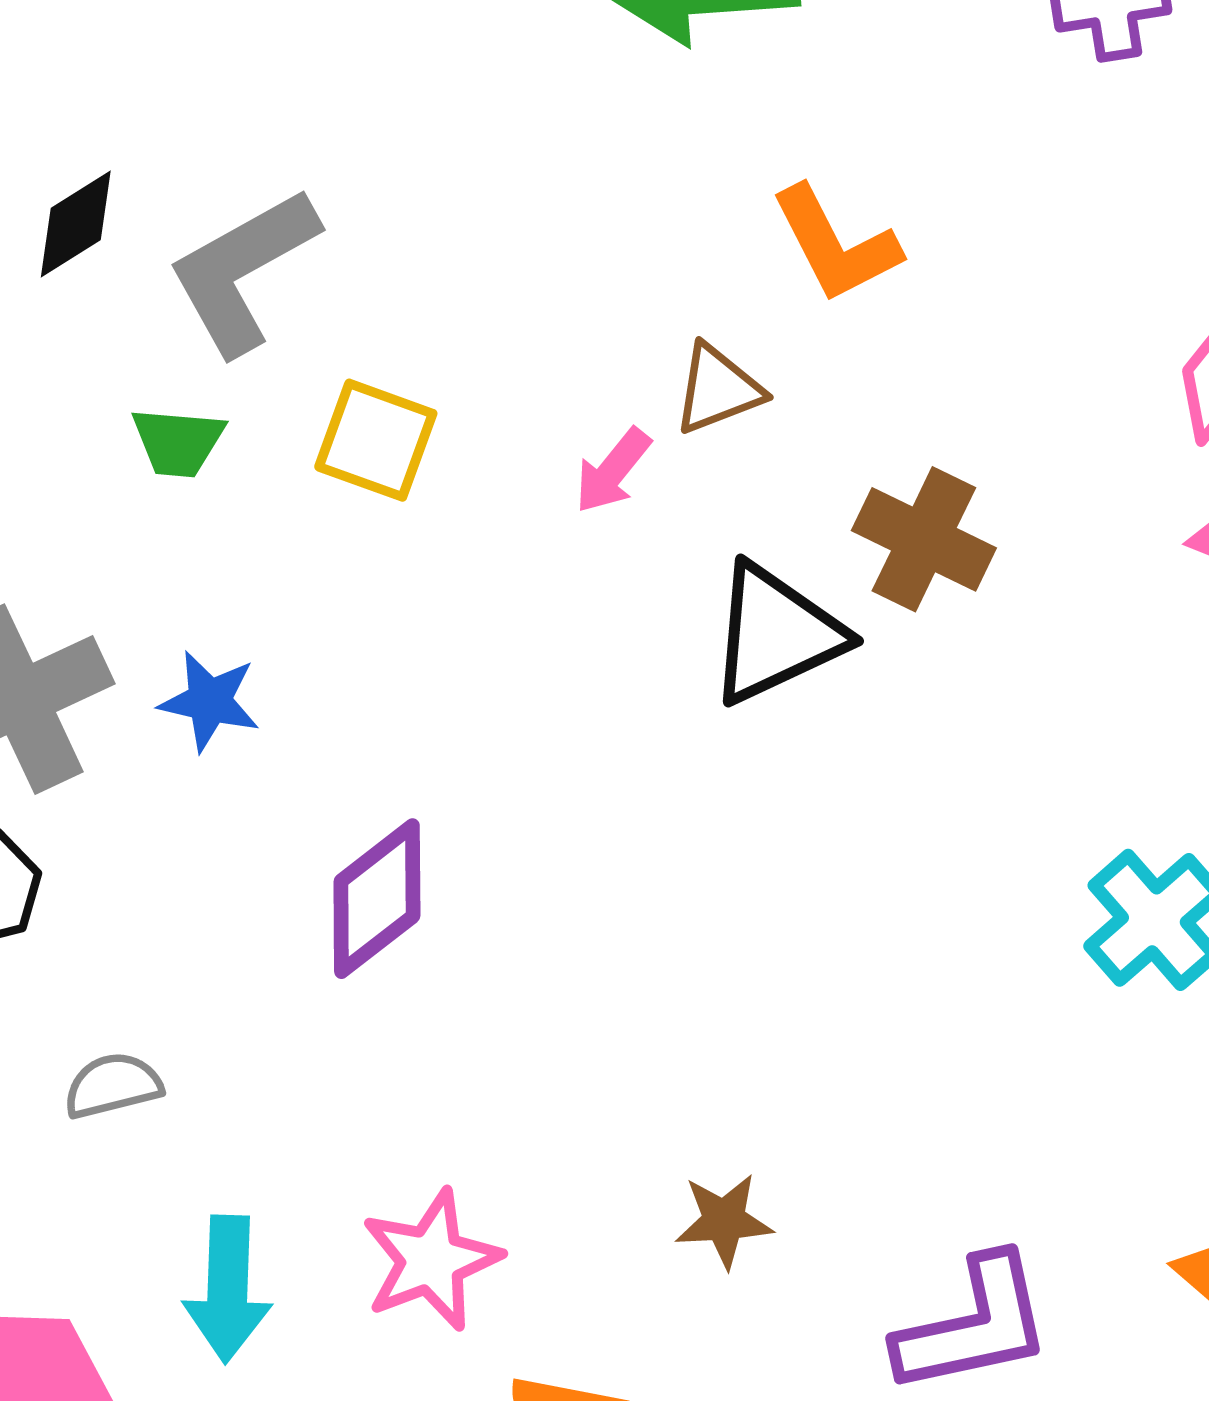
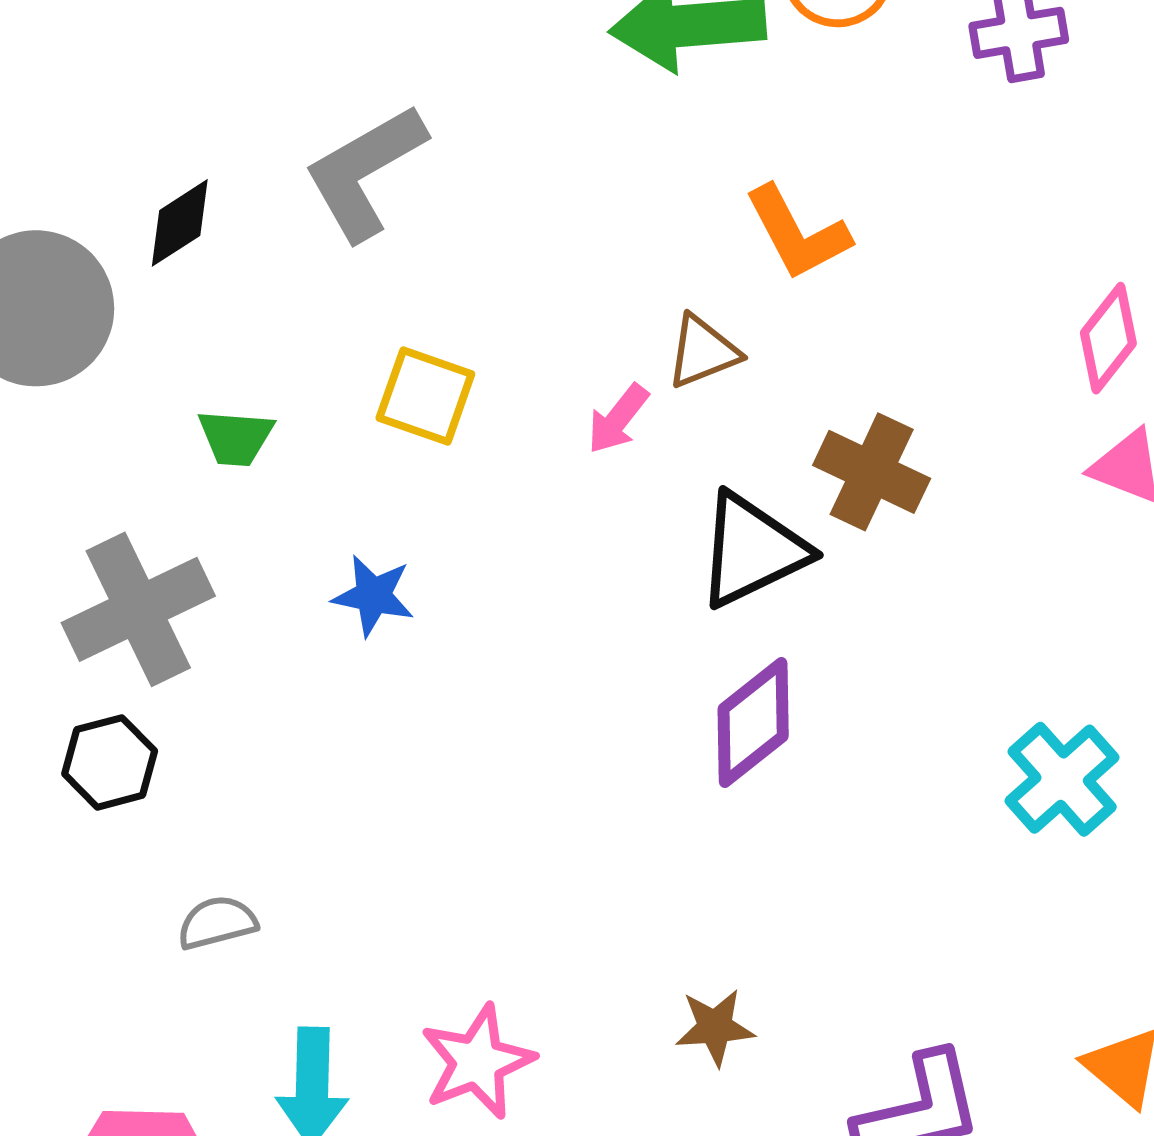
gray L-shape: (243, 271) -> (365, 172), moved
green trapezoid: (178, 442) -> (236, 438), moved
blue star: (209, 701) -> (373, 596), moved
purple diamond: (377, 899) -> (753, 722), moved

